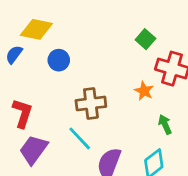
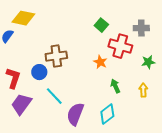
blue circle: (59, 60) -> (39, 72), moved
brown cross: (91, 103) -> (56, 56), moved

